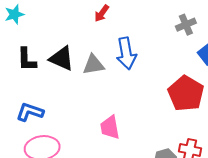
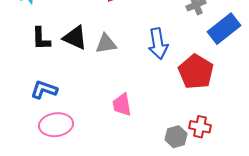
blue arrow: (126, 53) -> (158, 44), moved

